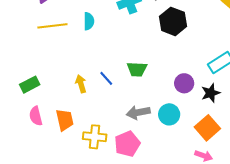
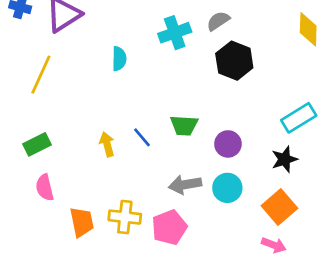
yellow line: (52, 26) -> (41, 75), moved, turned -60
purple circle: (184, 83) -> (228, 144), moved
orange trapezoid: (65, 120) -> (82, 222), moved

